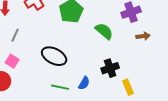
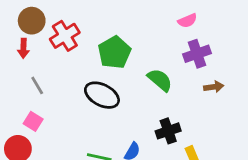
gray line: (15, 35) -> (37, 85), turned -56
black ellipse: (54, 56) -> (102, 95), moved

